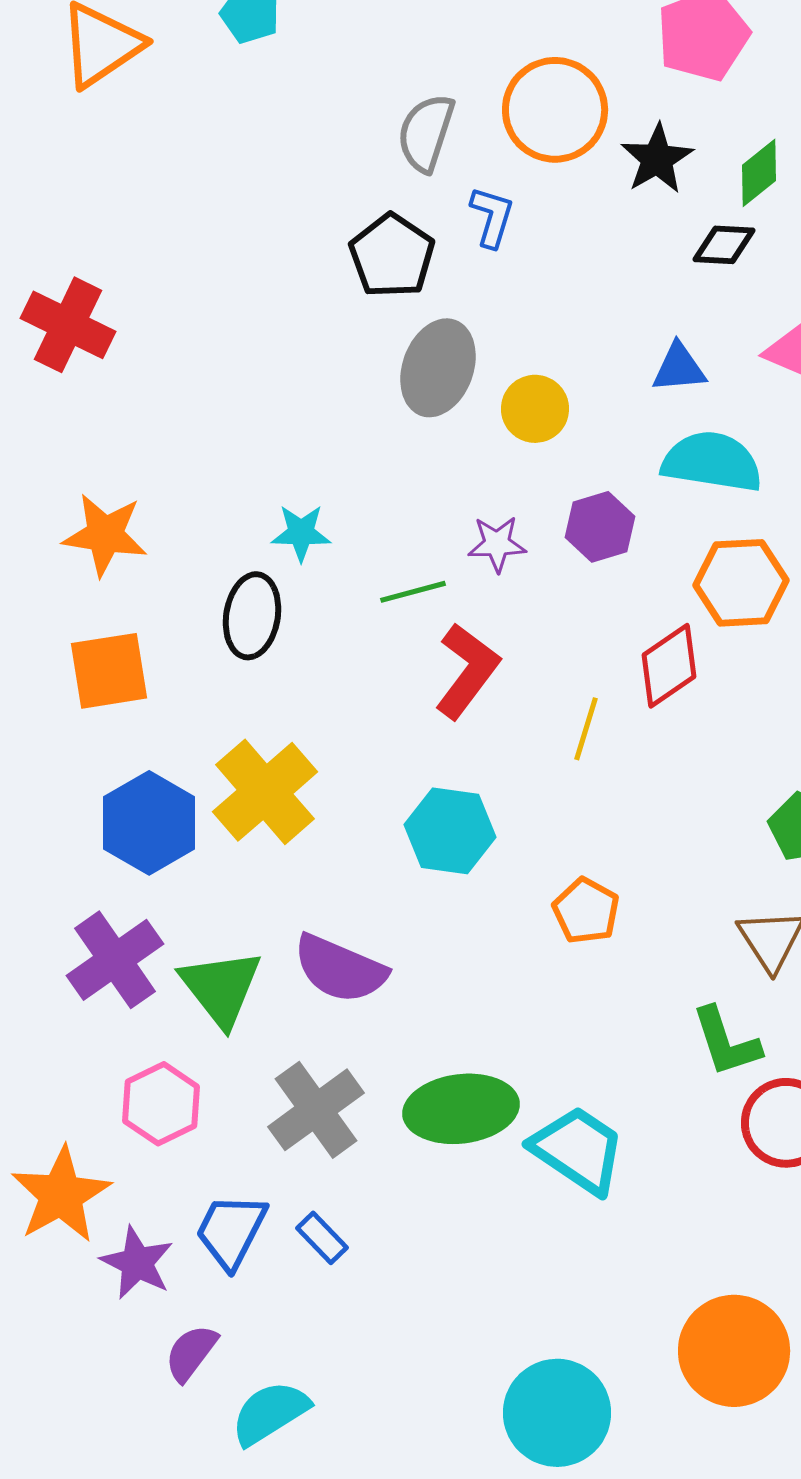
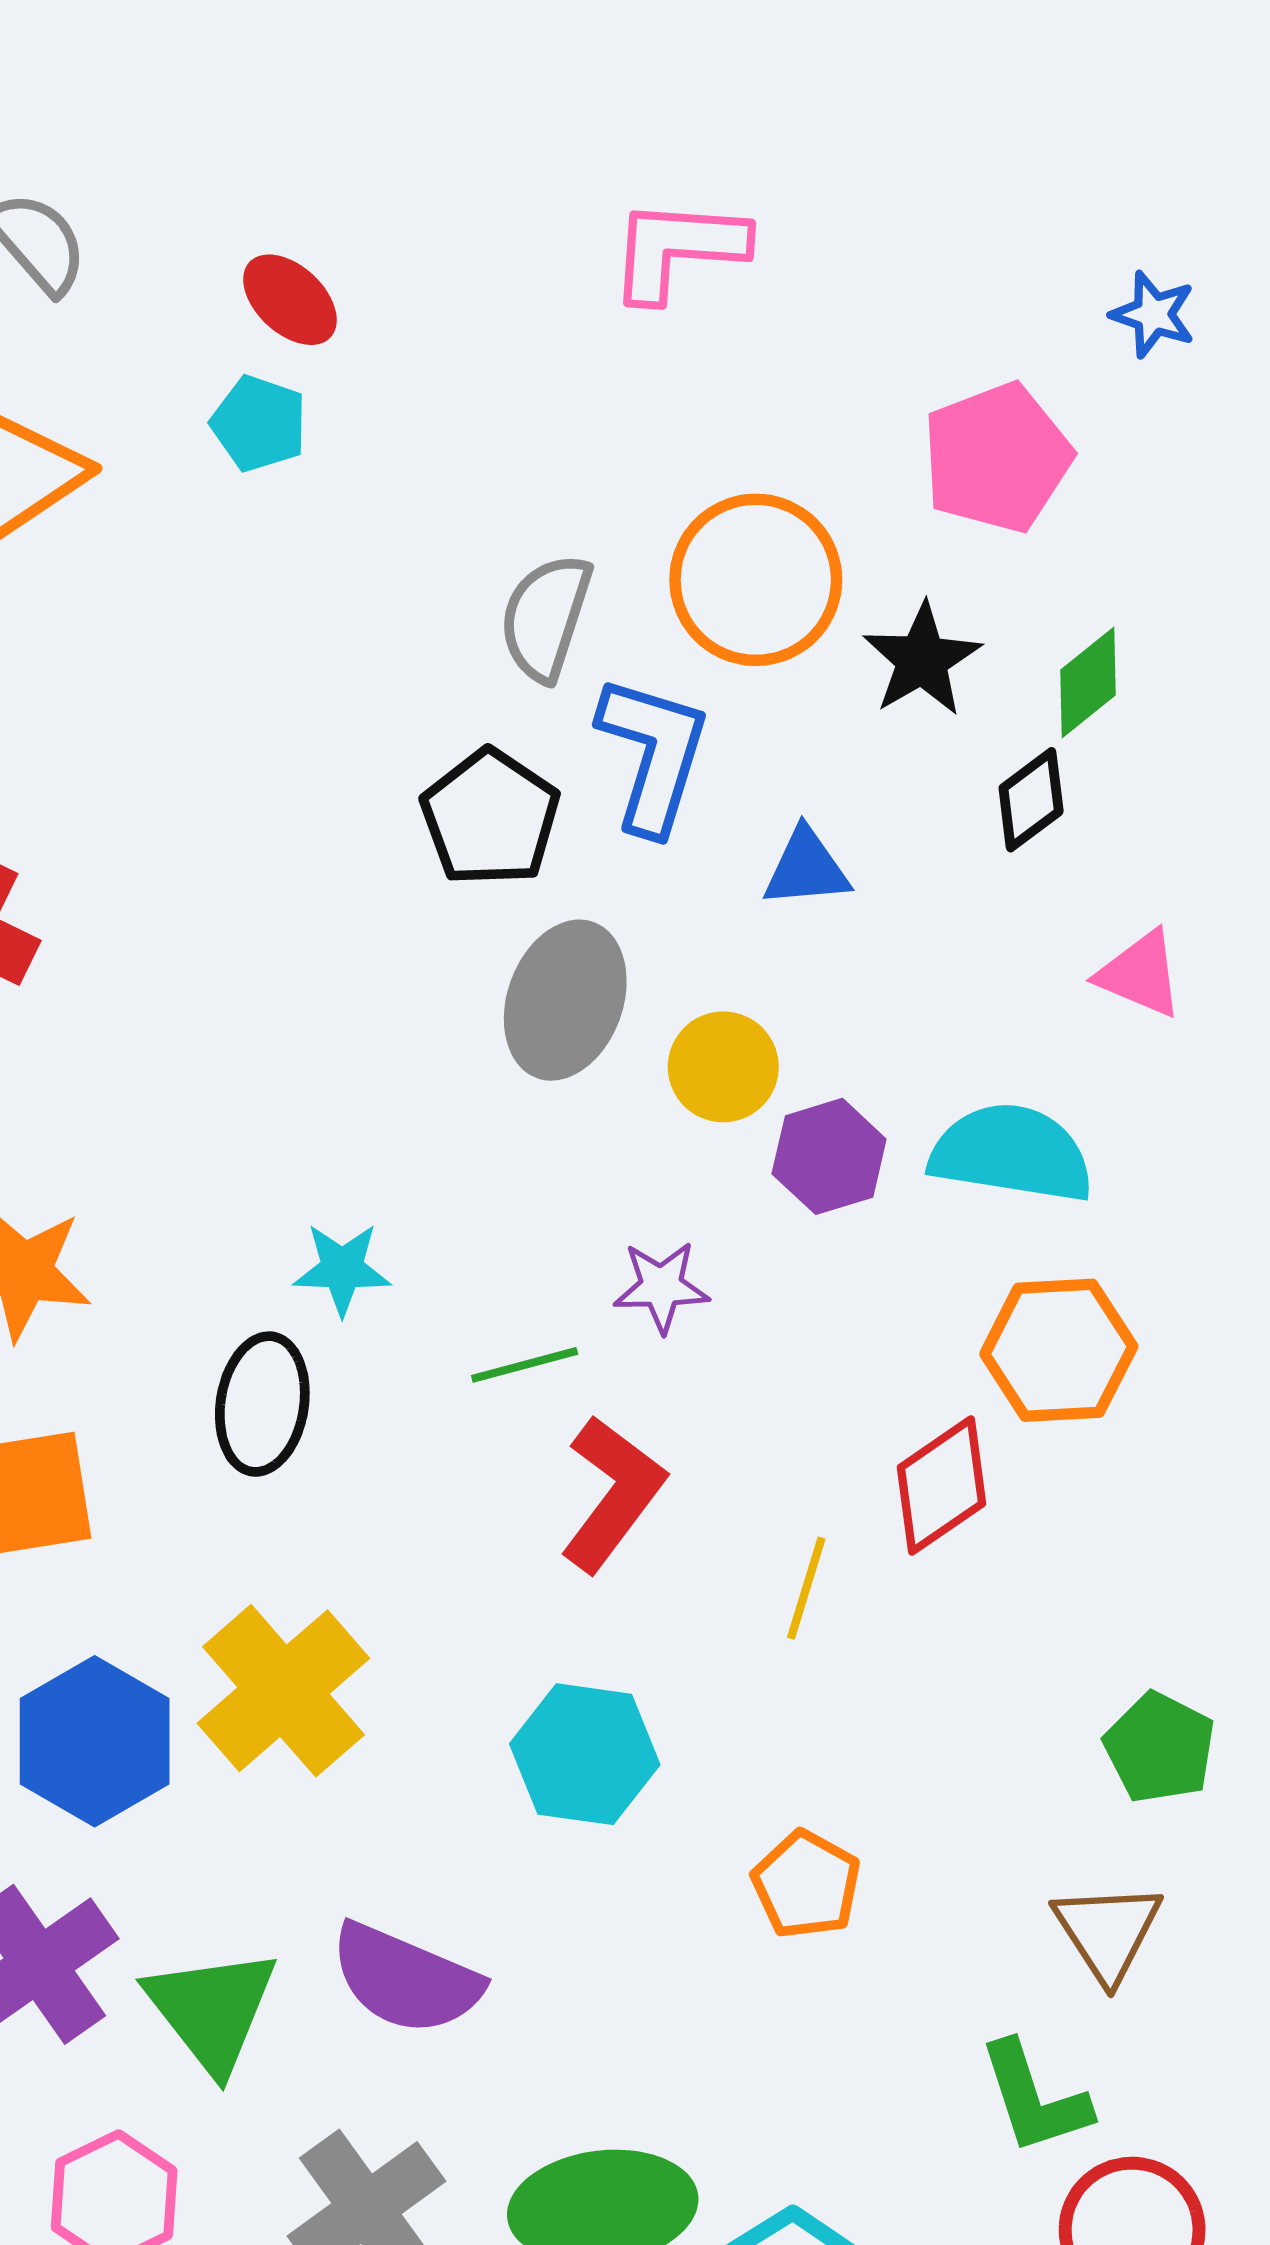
blue L-shape: (492, 217) -> (653, 754), size x1.6
black diamond: (724, 245) -> (1031, 800), turned -40
blue triangle: (679, 368) -> (806, 868), moved
purple hexagon: (600, 527) -> (829, 1156), moved

